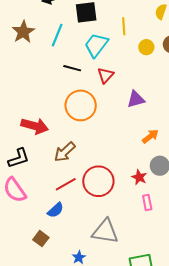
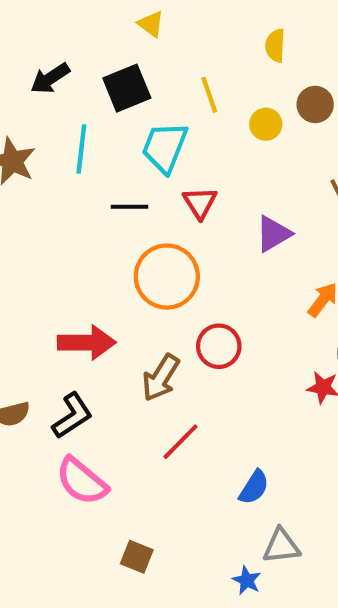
red circle: (98, 181) -> (219, 346), moved, size x0.7
blue semicircle: (55, 210) -> (254, 487), moved
gray triangle: (105, 231) -> (281, 546), moved, size x0.7
brown square: (41, 239) -> (137, 557), moved

